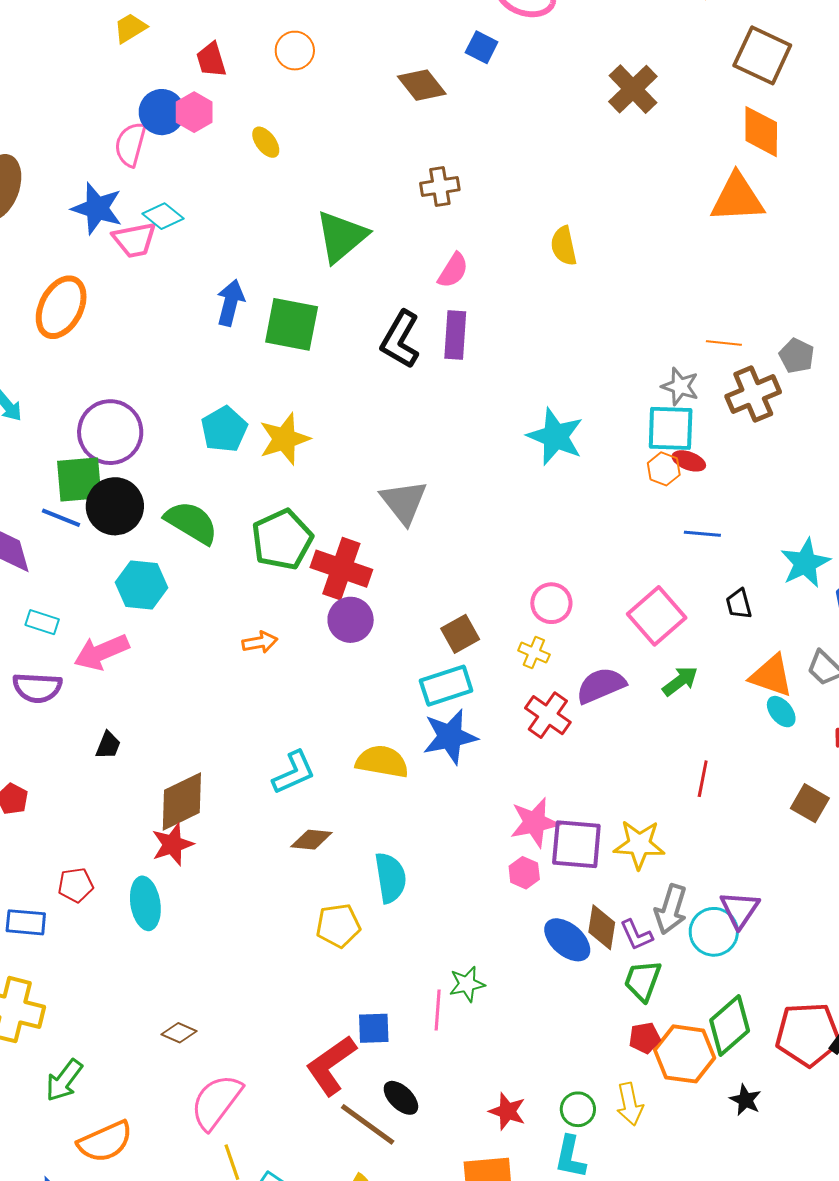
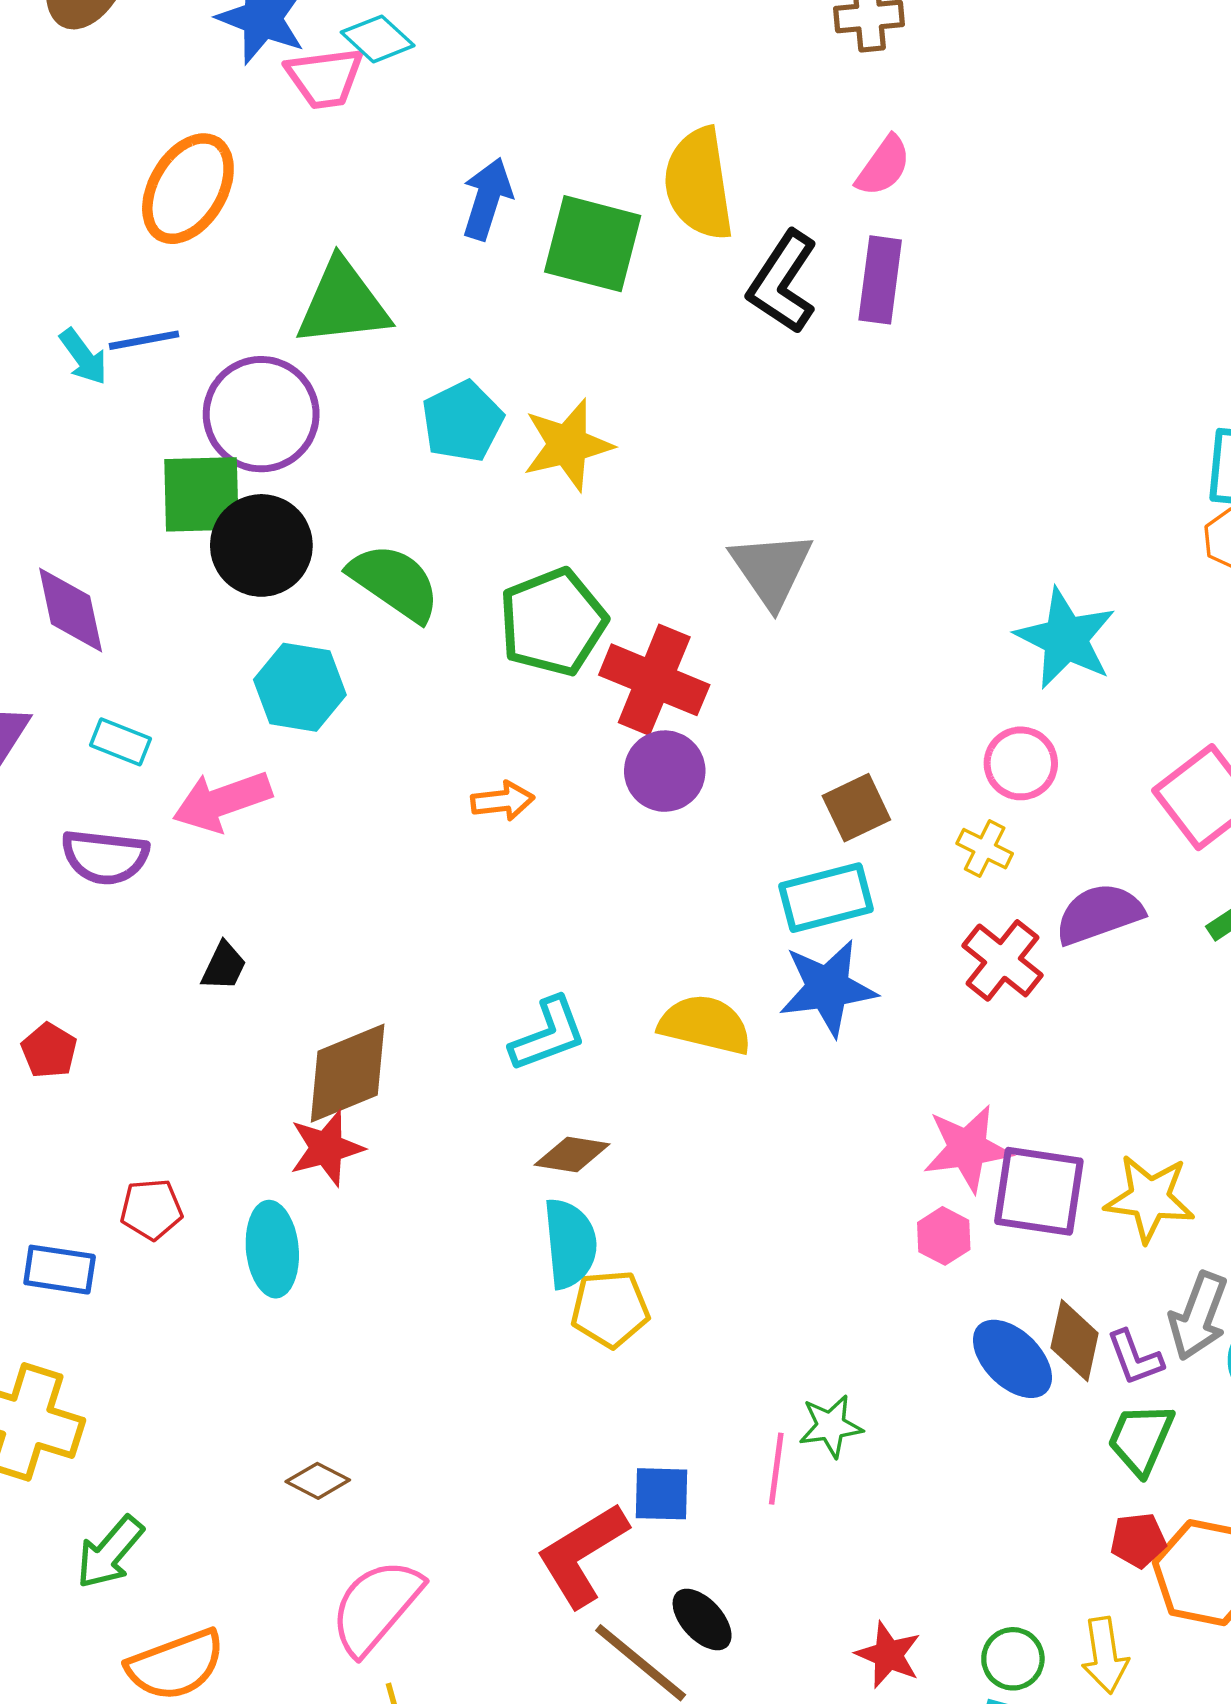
green triangle: (341, 237) -> (343, 303), moved, turned 30
yellow semicircle: (564, 246) -> (699, 184), moved, size x1.6
cyan star: (555, 436) -> (1066, 638), moved
blue line: (61, 518) -> (144, 340), moved, turned -36
cyan semicircle: (390, 878) -> (570, 1243), moved

